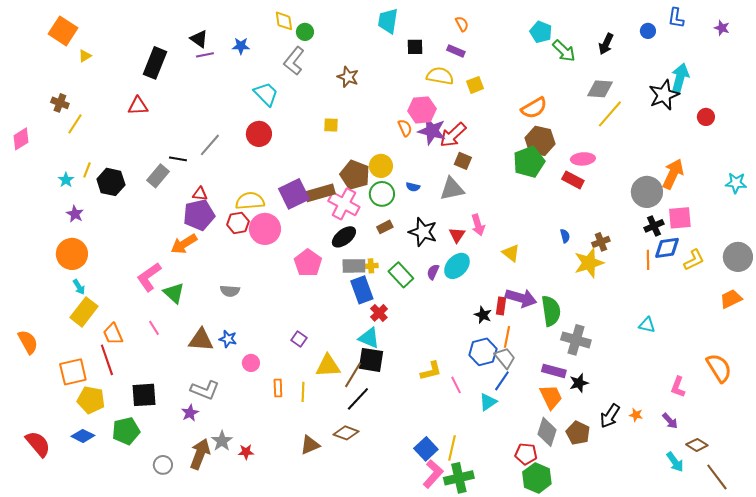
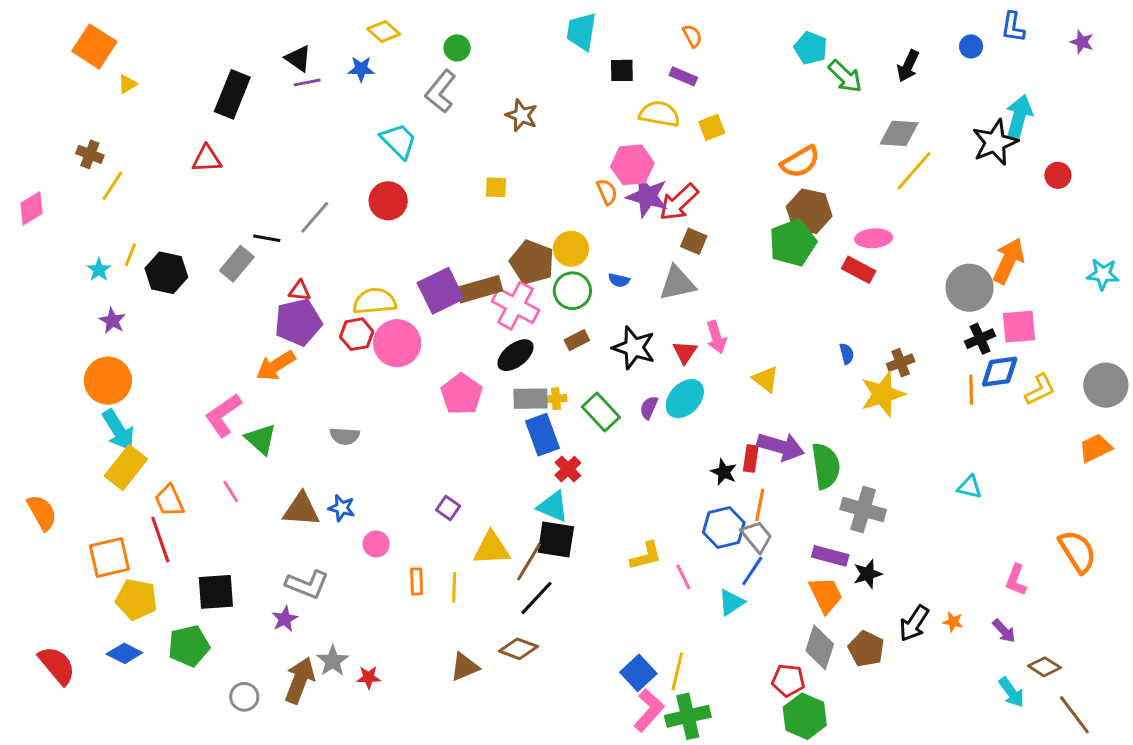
yellow diamond: (284, 21) -> (384, 31), moved, turned -40
cyan arrow: (79, 287) -> (118, 430), size x1.8

